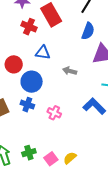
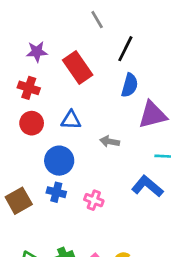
red cross: (29, 27) -> (29, 88), moved
red circle: (14, 64) -> (32, 123), moved

